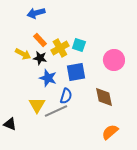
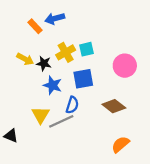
blue arrow: (36, 13) -> (55, 19), moved
orange rectangle: (40, 40) -> (35, 26), moved
cyan square: (79, 45) -> (86, 49), turned -32
brown diamond: (104, 97) -> (114, 106), turned -40

